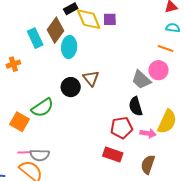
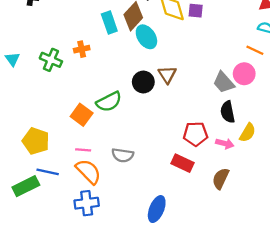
cyan ellipse: (69, 47) -> (146, 37), turned -45
black semicircle: (136, 106) -> (228, 112), moved
yellow semicircle: (167, 122) -> (248, 133), size x0.7
gray semicircle: (40, 155) -> (123, 155), moved

